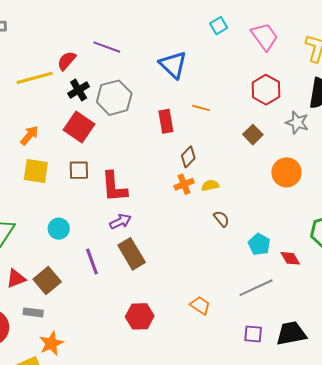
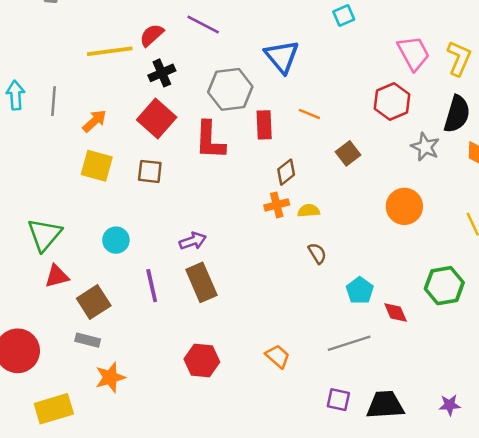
pink trapezoid: (264, 37) -> (413, 53), moved
gray hexagon: (114, 98) -> (230, 89), moved
brown square: (253, 135) -> (348, 153), moved
red L-shape: (114, 187) -> (210, 140), moved
red triangle: (16, 279) -> (57, 276), moved
gray rectangle: (33, 312) -> (88, 340), moved
orange star: (51, 343) -> (110, 377), moved

